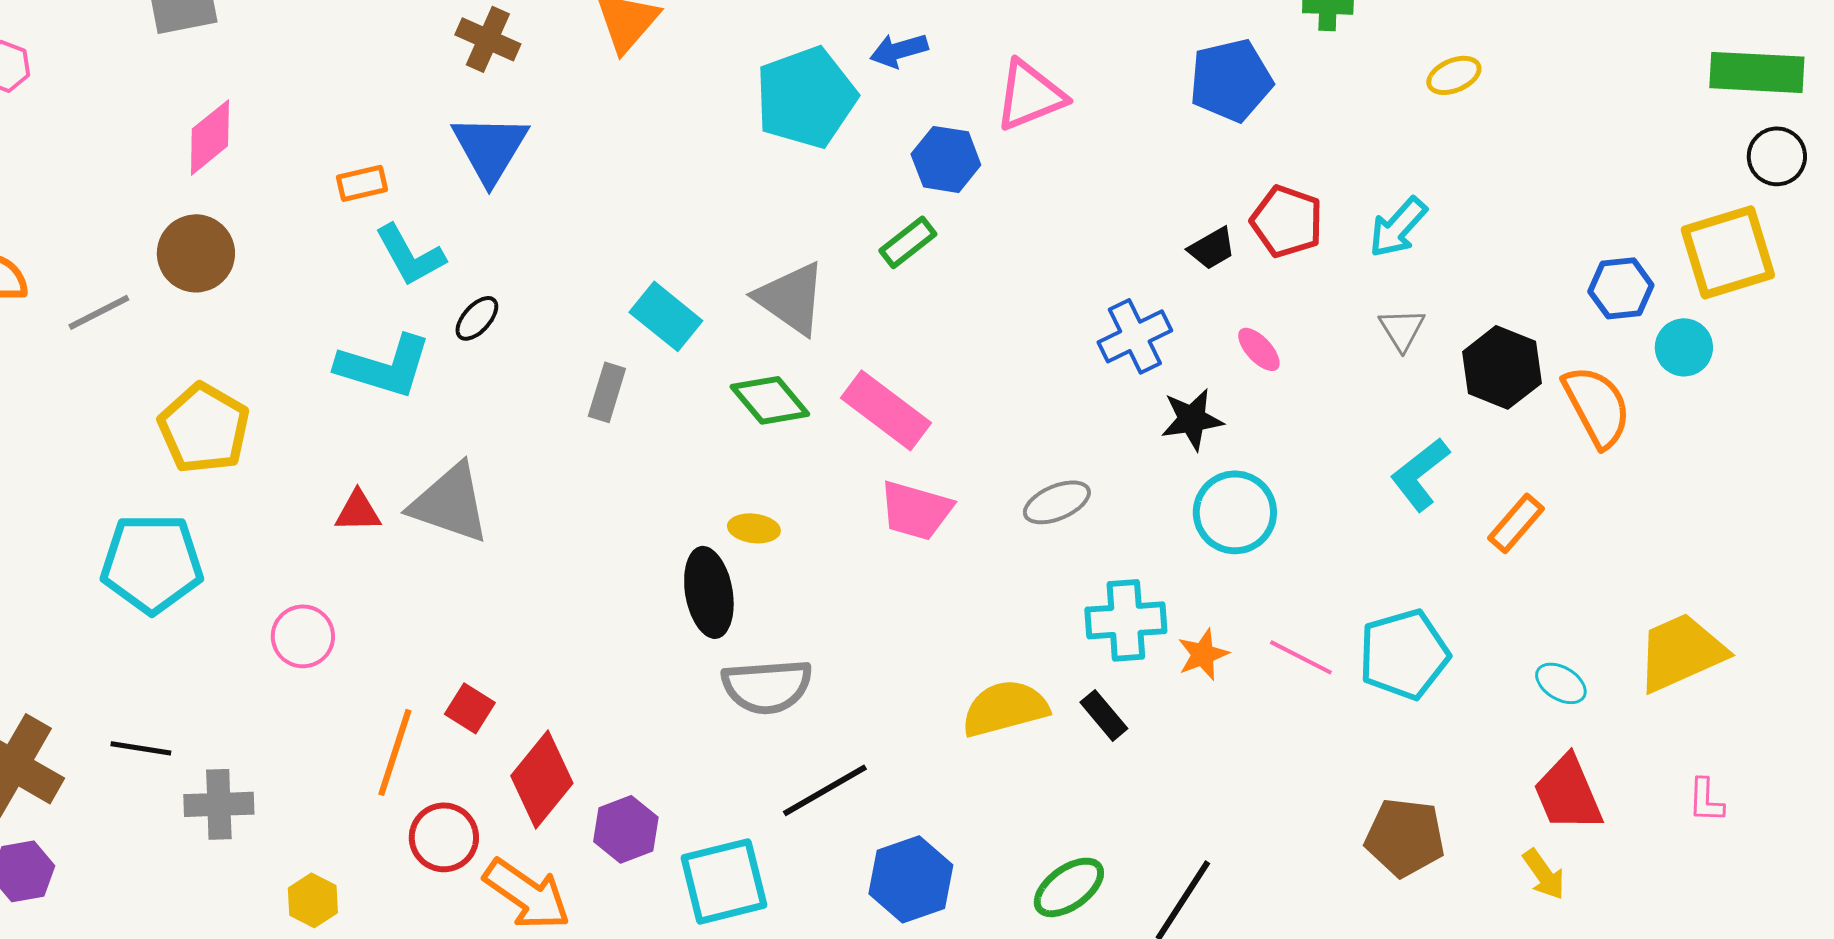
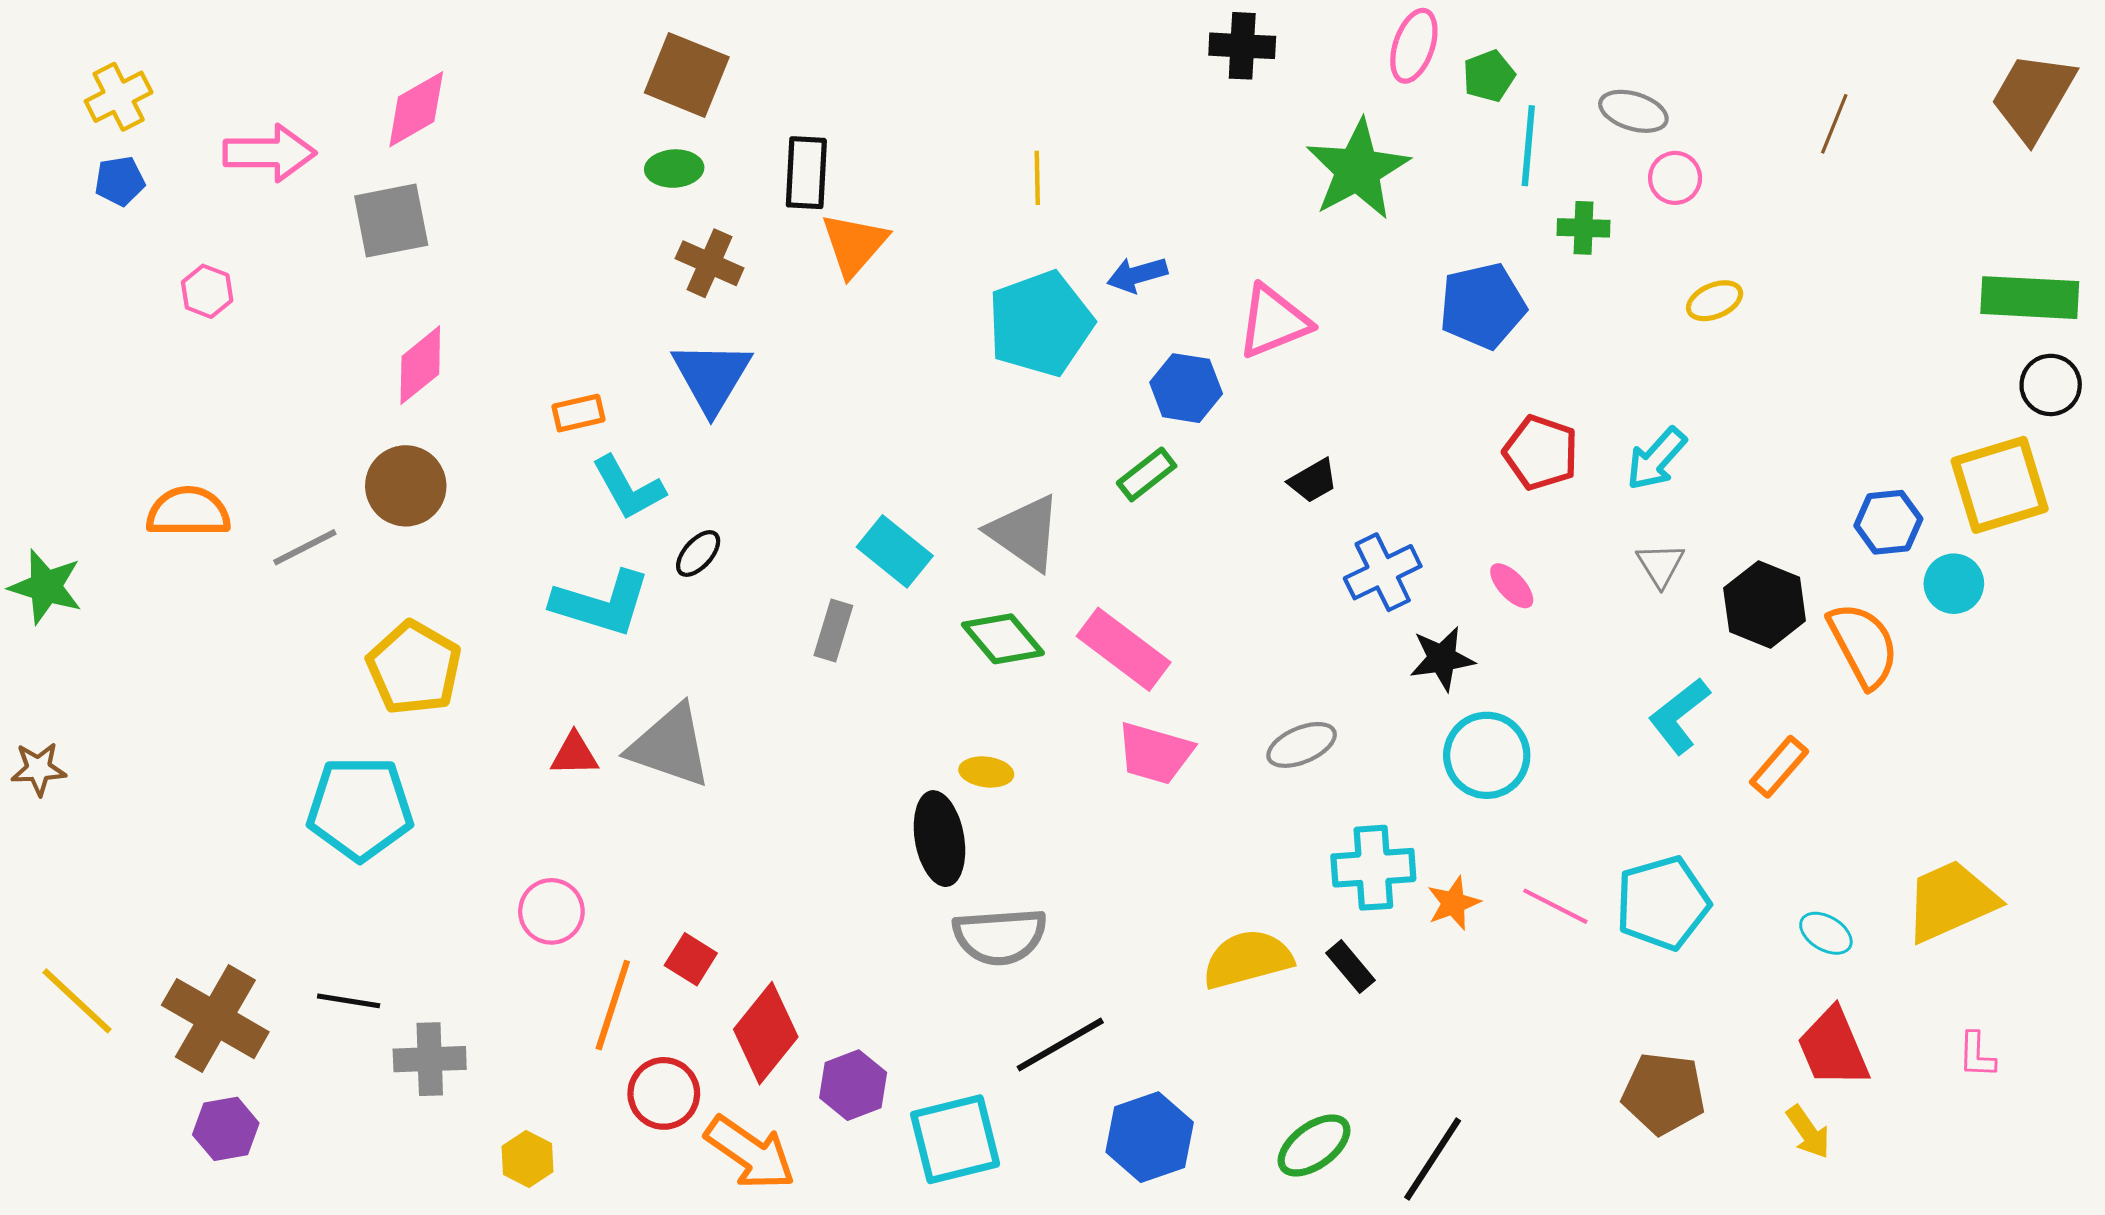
black trapezoid: (1212, 248) -> (1313, 481), moved
pink circle: (303, 636) -> (551, 911), moved

